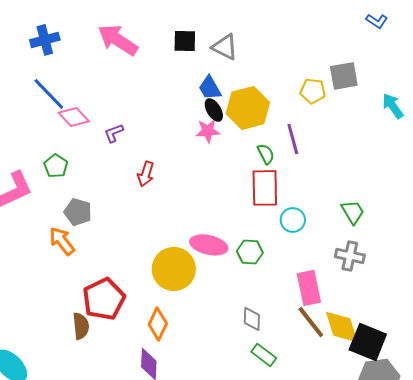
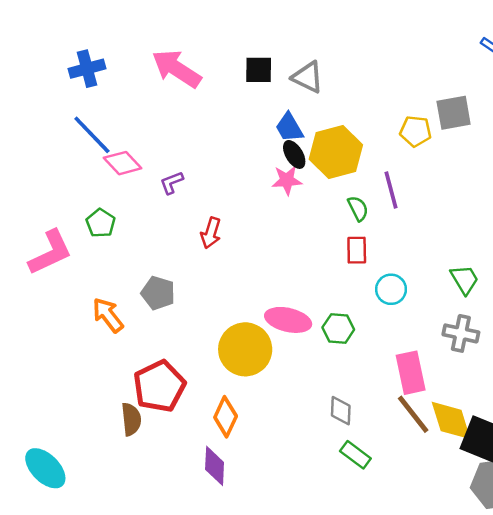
red rectangle: (265, 188) -> (357, 250), size x0.6
gray pentagon: (78, 212) -> (158, 293), moved

